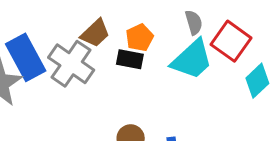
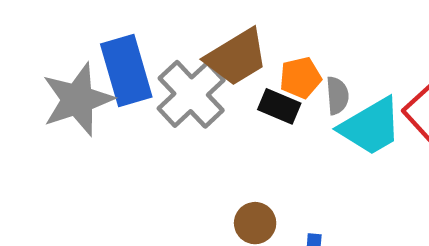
gray semicircle: (194, 22) -> (337, 96), moved
brown trapezoid: (95, 33) -> (237, 57), size x1.4

